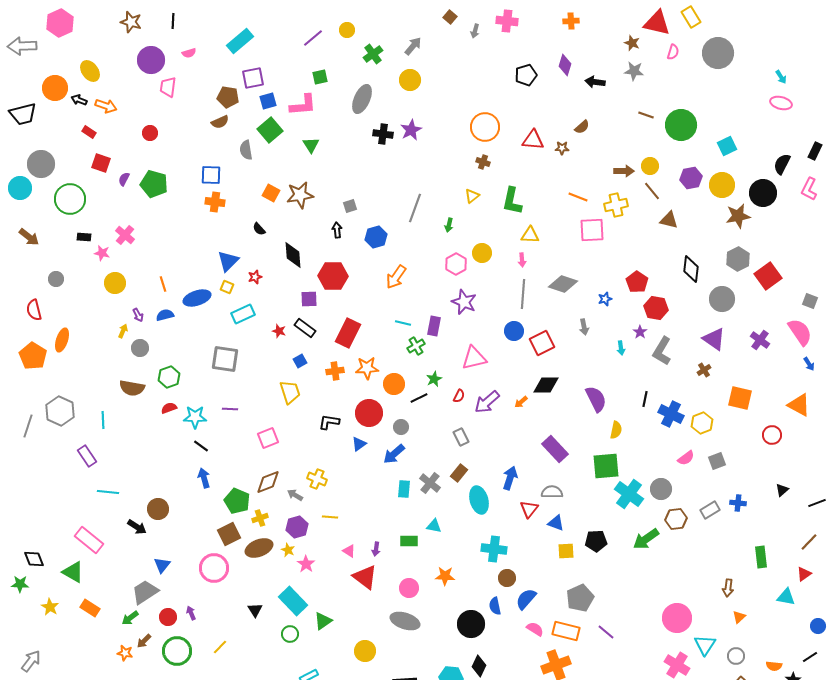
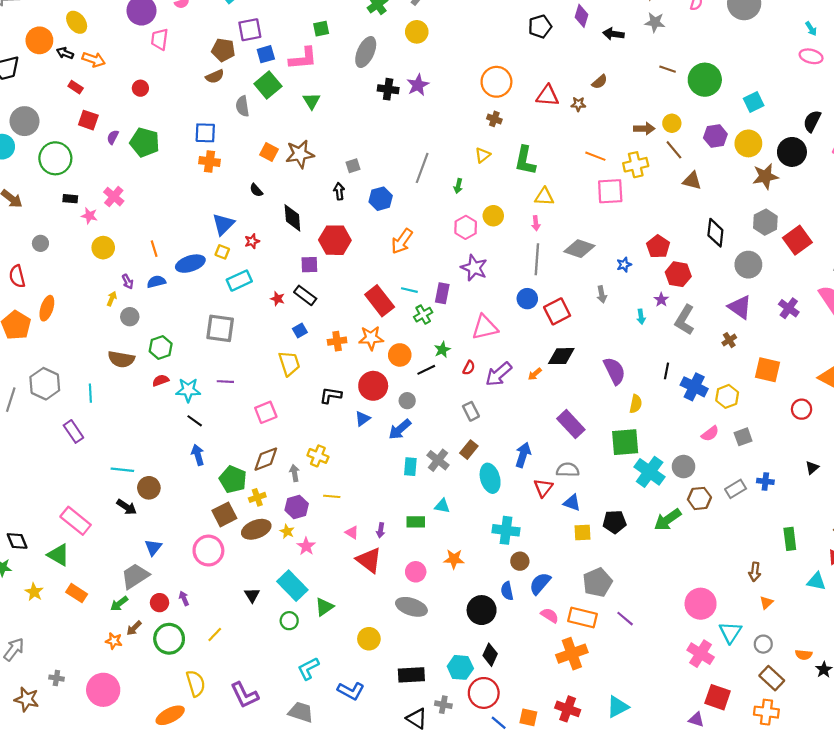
red rectangle: (348, 333) -> (380, 301), moved, turned -64
cyan line: (108, 492) -> (122, 470), moved
gray arrow: (295, 495) -> (295, 473), turned 49

